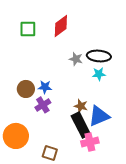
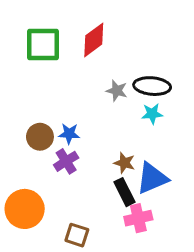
green square: (28, 29) -> (43, 45), size x1.4
black rectangle: (81, 125) -> (124, 192), size x0.7

